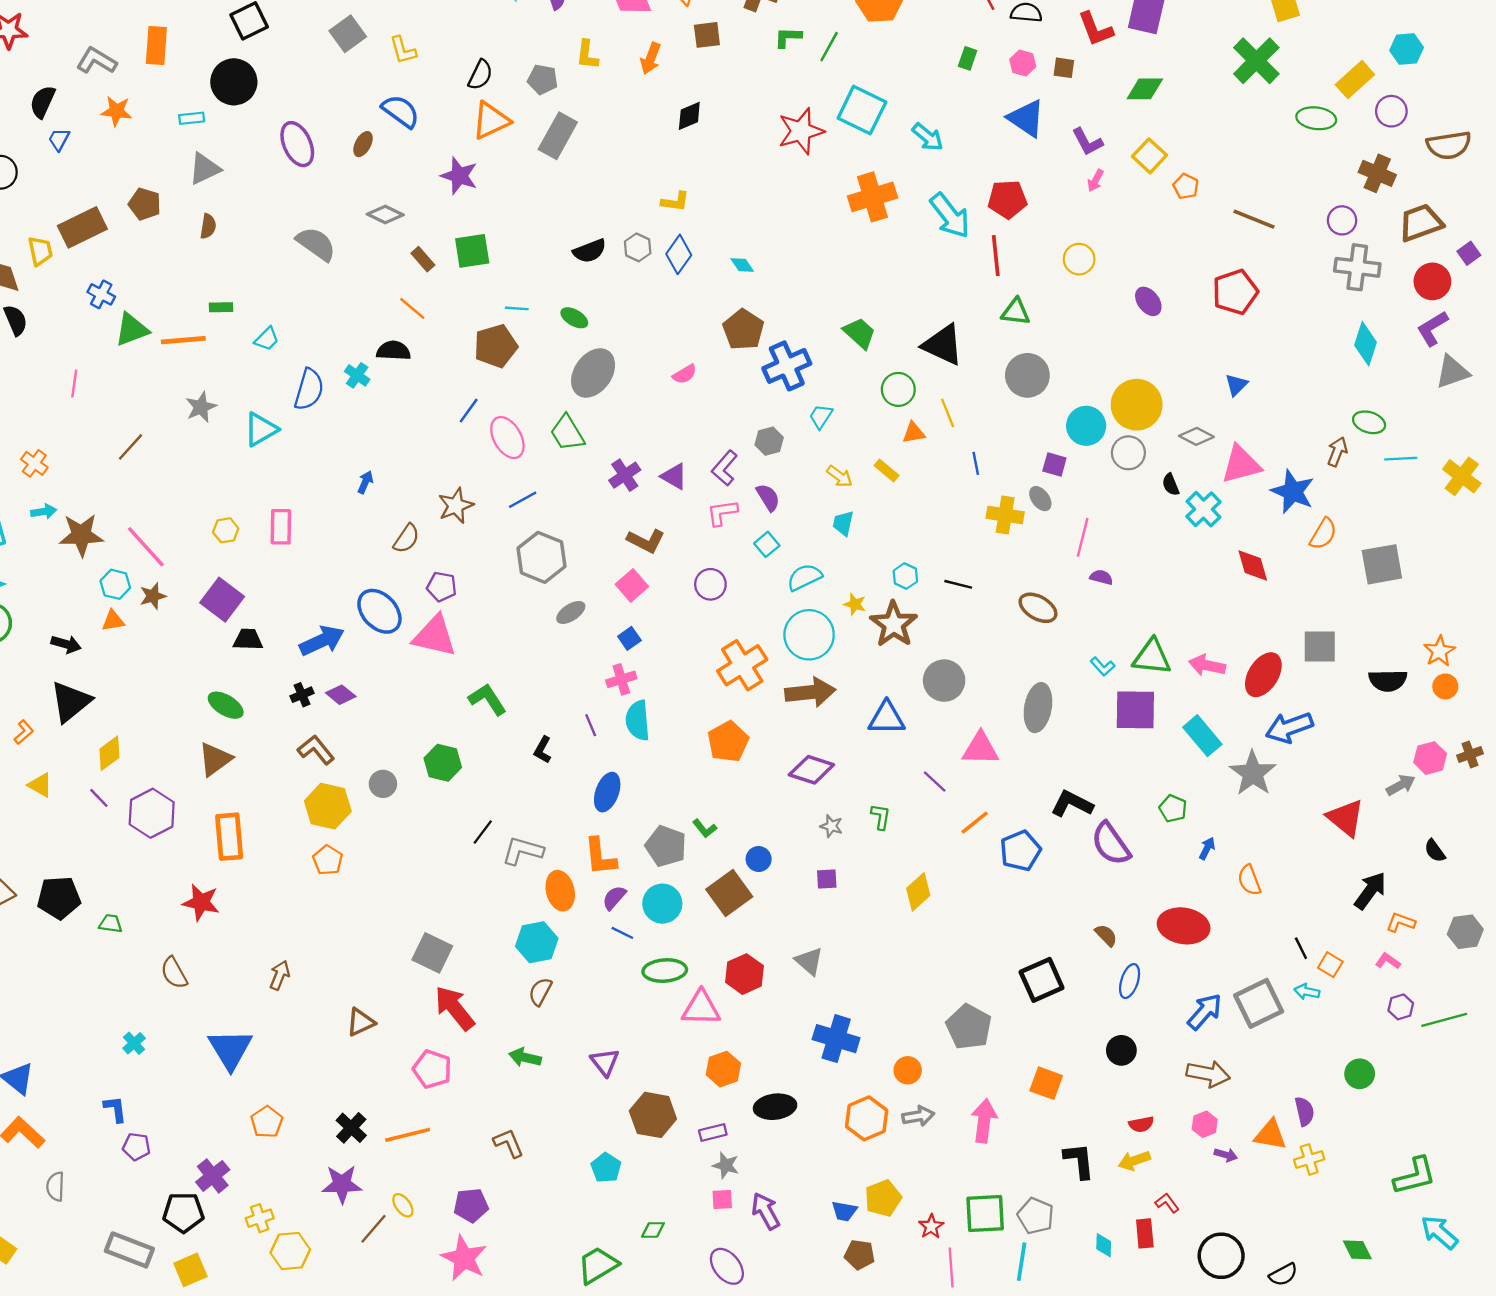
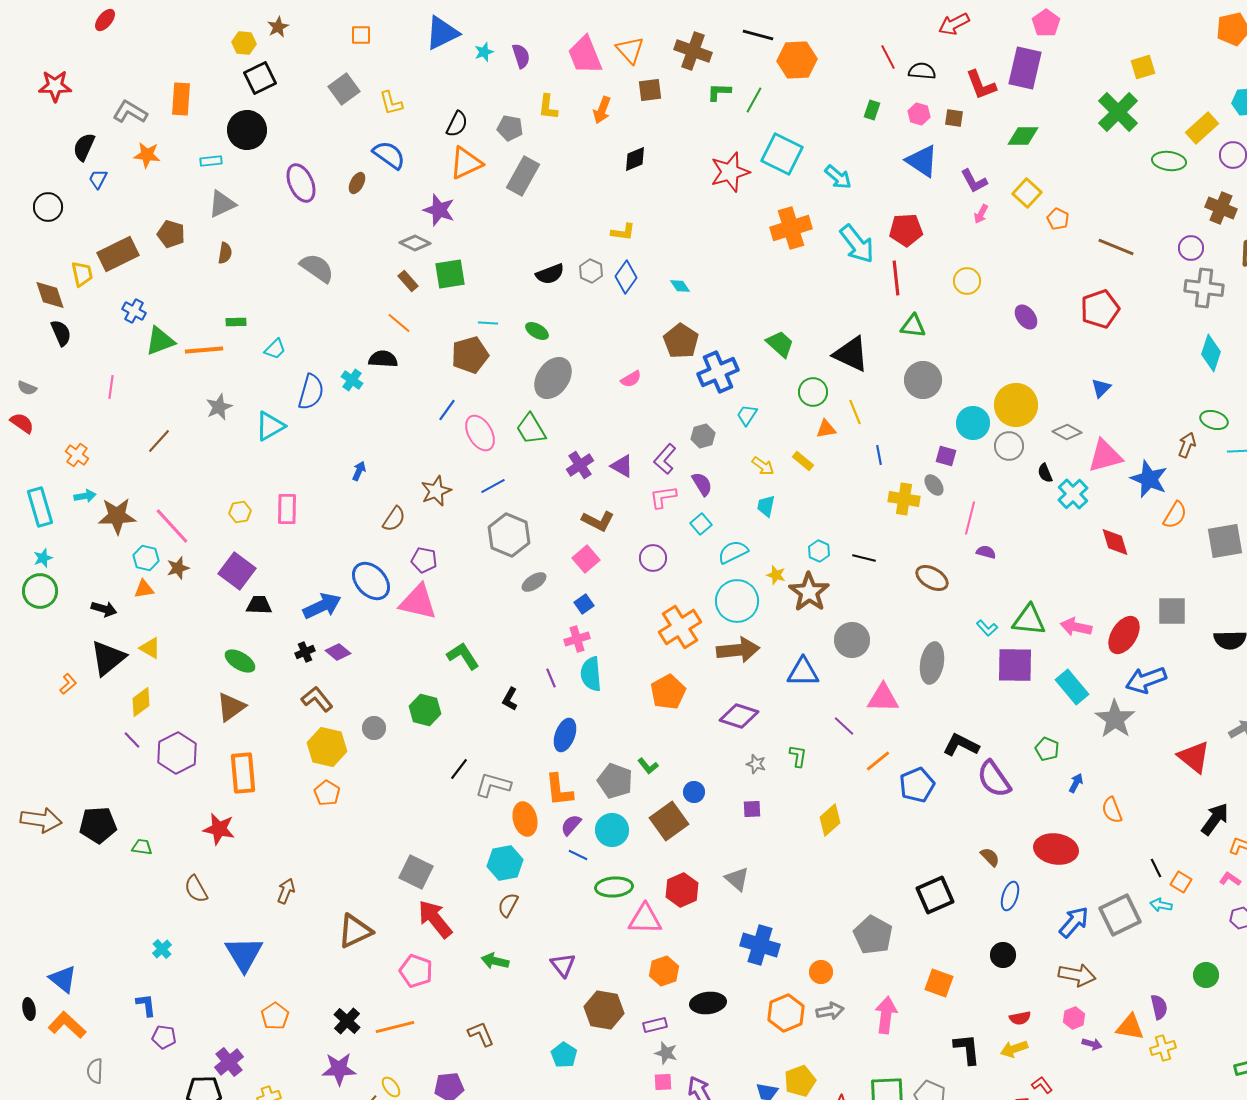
gray diamond: (385, 215) -> (415, 243), moved
yellow triangle: (40, 785) -> (150, 648), moved
brown triangle: (361, 1022) -> (355, 931), size x1.4

